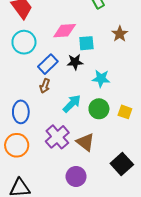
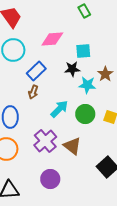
brown star: (120, 34) -> (105, 74), moved
cyan square: (86, 43) -> (83, 51), moved
black star: (75, 62) -> (72, 69), moved
purple circle: (76, 176) -> (50, 179), moved

